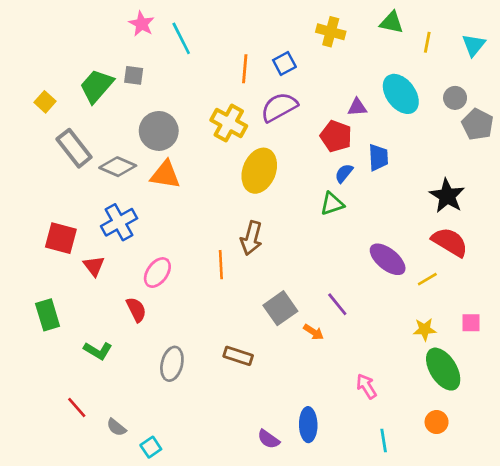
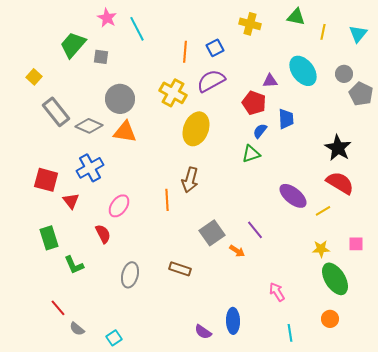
green trapezoid: (97, 86) -> (73, 45), moved
green rectangle: (48, 315) -> (49, 238), moved
green L-shape: (98, 351) -> (74, 265), turned 35
gray semicircle: (116, 427) -> (77, 329), moved

